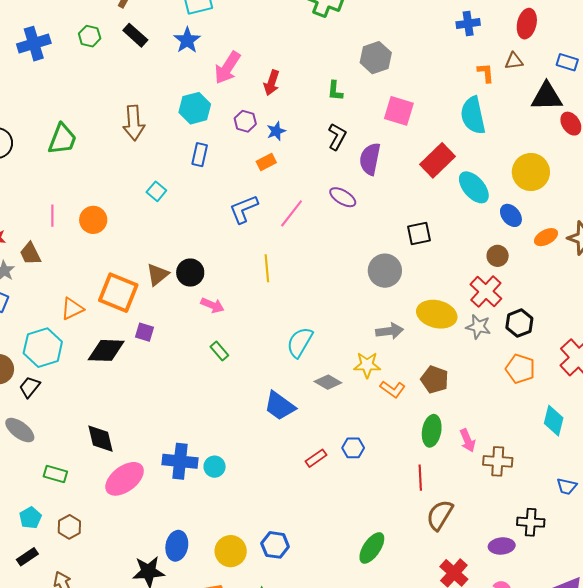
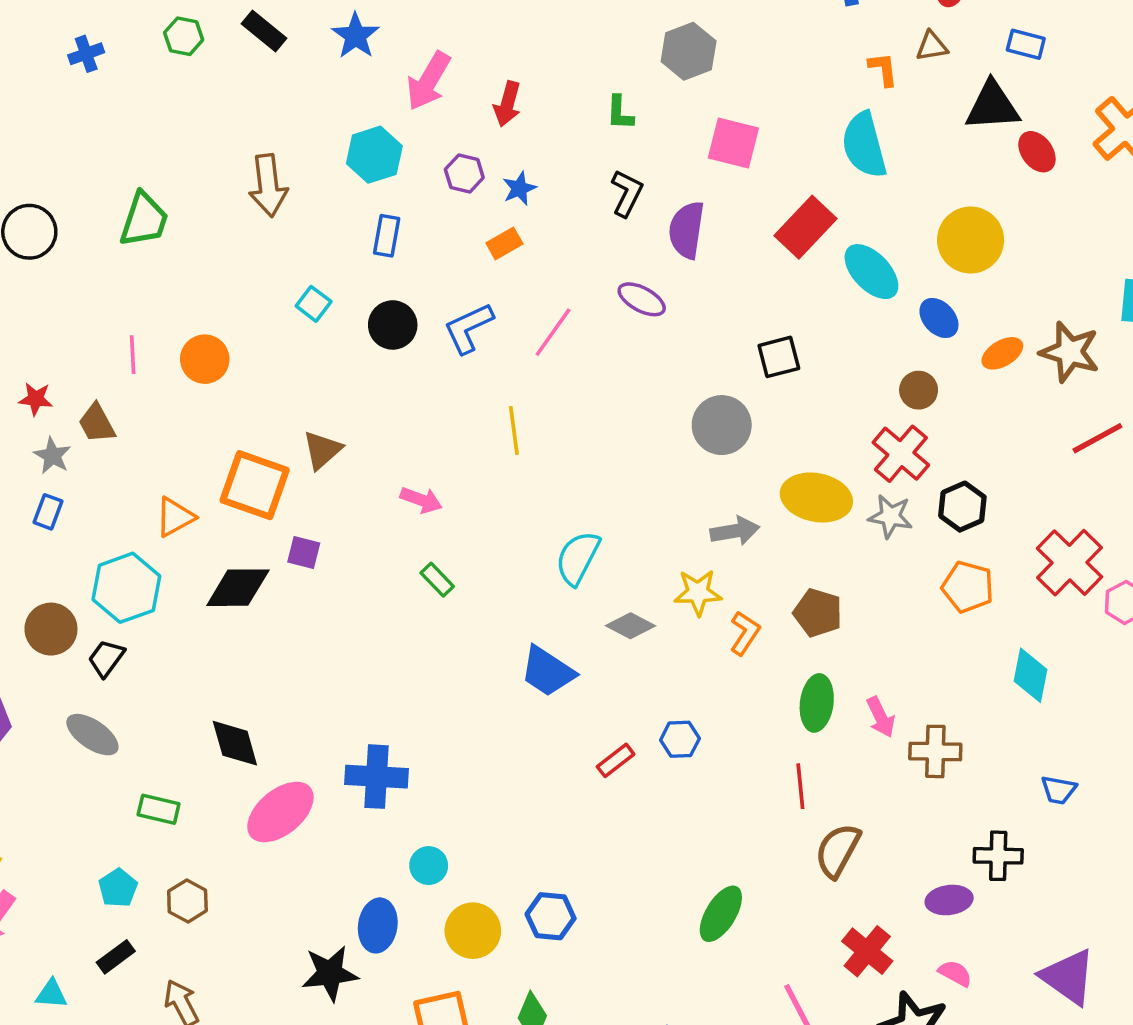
blue cross: (34, 44) -> (86, 54), size x0.6
black circle: (190, 273) -> (393, 325), moved
orange L-shape: (393, 389) -> (745, 633), turned -90
cyan circle: (215, 467) -> (429, 866), moved

